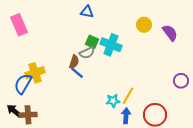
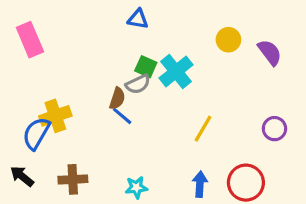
cyan cross: (111, 45) -> (176, 71), turned 30
purple circle: (181, 81) -> (274, 129), moved
yellow line: (128, 96) -> (203, 129), moved
cyan star: (113, 101) -> (136, 187), moved
brown cross: (28, 115) -> (73, 179), moved

